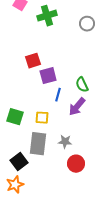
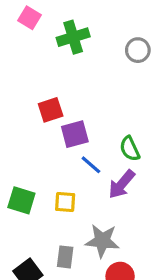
blue line: (58, 95) -> (91, 165), turned -64
gray star: (65, 142) -> (102, 241), size x1.5
gray rectangle: (38, 144) -> (65, 257), moved, size x0.6

